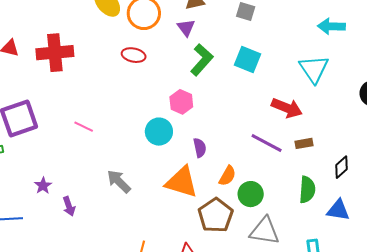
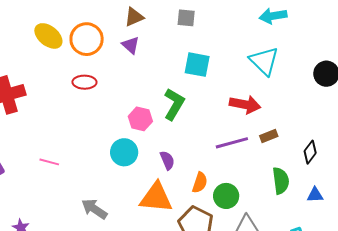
green L-shape: (202, 60) -> (174, 104), moved
purple line: (267, 143) -> (232, 143), turned -32
blue triangle: (338, 210) -> (315, 195), size x0.7

